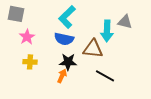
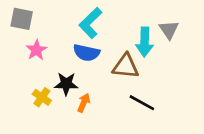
gray triangle: (125, 22) -> (169, 30), turned 42
yellow cross: (30, 62) -> (42, 97), moved, turned 32
black star: (68, 62) -> (66, 84), moved

